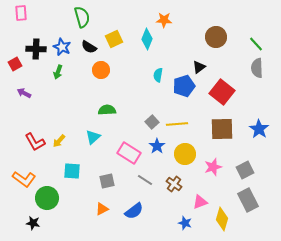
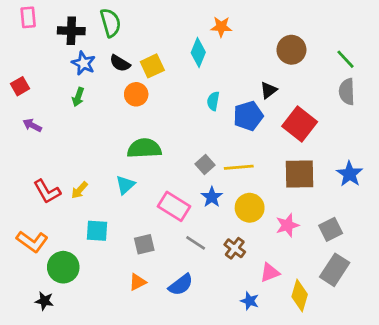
yellow square: (114, 39) -> (152, 66), moved
black cross: (36, 49) -> (71, 31), moved
green semicircle: (107, 110) -> (144, 148), size x1.4
gray rectangle: (248, 200) -> (335, 270), turned 60

